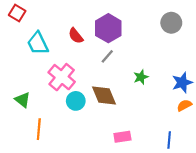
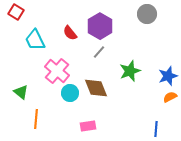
gray circle: (171, 23) -> (147, 14), moved
green star: (141, 77) -> (130, 71), size x1.5
pink rectangle: (122, 137) -> (88, 126), moved

